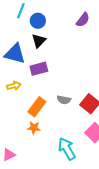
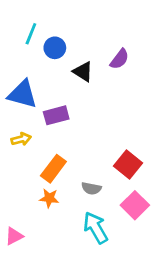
purple semicircle: (83, 20) -> (119, 59), moved
black triangle: (39, 41) -> (83, 72), moved, turned -42
gray semicircle: (64, 100) -> (91, 188), moved

